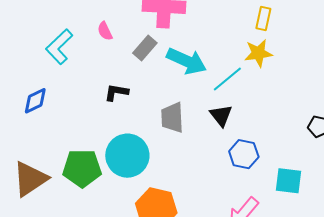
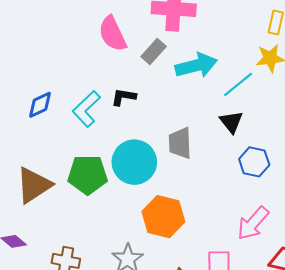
pink semicircle: (105, 31) -> (113, 34), size x1.8
cyan L-shape: (59, 47) -> (86, 109), moved
cyan arrow: (186, 61) -> (196, 65), turned -39
gray trapezoid: (172, 118) -> (180, 143), moved

